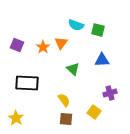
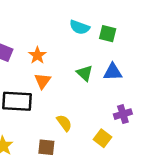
orange triangle: (61, 43) -> (43, 81), moved
green triangle: (73, 69) -> (85, 73), moved
brown square: (66, 119) -> (46, 147), moved

